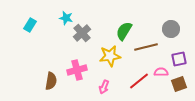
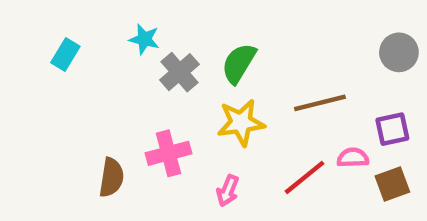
gray circle: (171, 29) -> (399, 52), moved
green semicircle: (124, 31) -> (239, 63), moved

